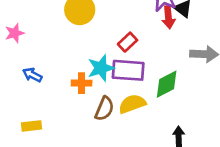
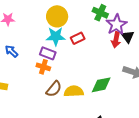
red rectangle: (128, 42) -> (78, 38), moved
cyan star: (101, 68) -> (56, 36), moved
purple rectangle: (128, 70) -> (48, 53), moved, size x0.7

